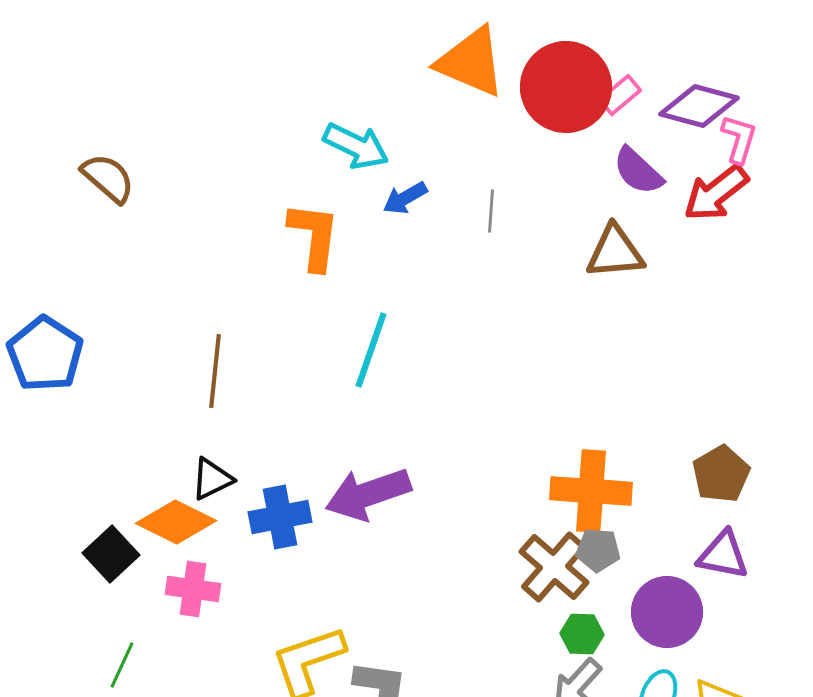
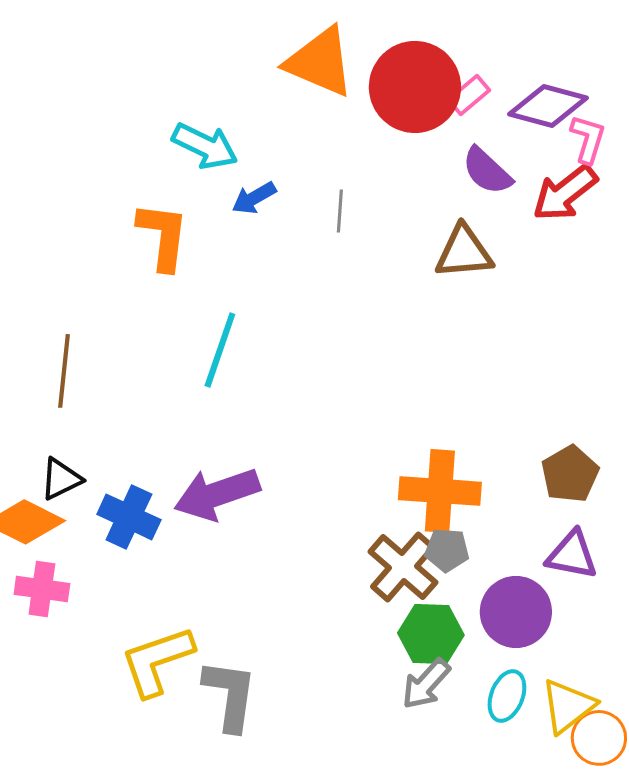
blue cross: (280, 517) -> (129, 517), turned 36
green hexagon: (582, 634) -> (431, 634), size x1.5

